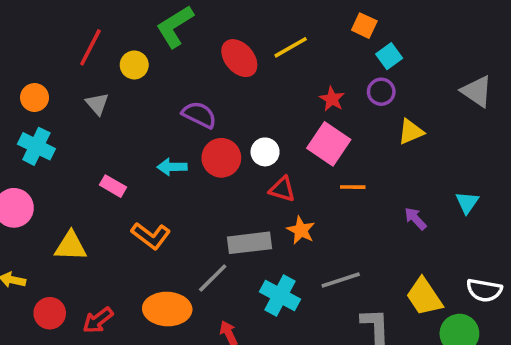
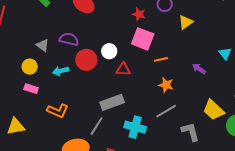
yellow circle: (134, 65) -> (30, 67), moved
gray triangle: (97, 104) -> (43, 45), moved
orange star: (301, 230) -> (166, 85), moved

